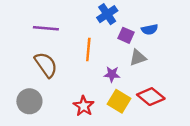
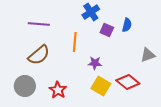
blue semicircle: (150, 29) -> (127, 25), turned -64
gray triangle: (138, 58) -> (148, 55), moved
brown semicircle: (46, 65) -> (39, 55), turned 85
red star: (84, 106) -> (58, 90), moved

